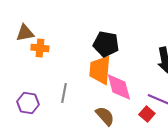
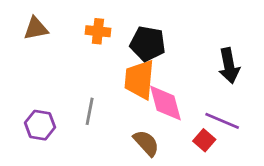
orange cross: (40, 48) -> (98, 31), moved

